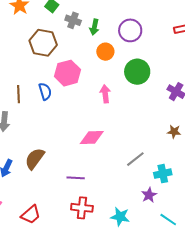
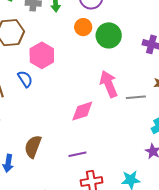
orange circle: (105, 52) -> (83, 27), moved
pink arrow: (105, 94) -> (109, 84), moved, size x1.5
gray line: (135, 159) -> (136, 97), moved, turned 48

